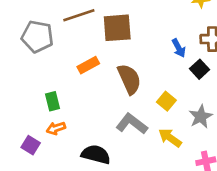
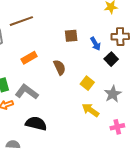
brown square: (117, 28) -> (71, 36), moved, size x0.6
brown semicircle: (129, 79) -> (60, 67), size x0.7
gray L-shape: (132, 124) -> (27, 92), moved

